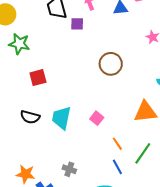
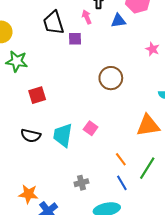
pink square: (97, 118) -> (91, 128), moved
gray cross: (69, 169) -> (81, 183), moved, turned -32

